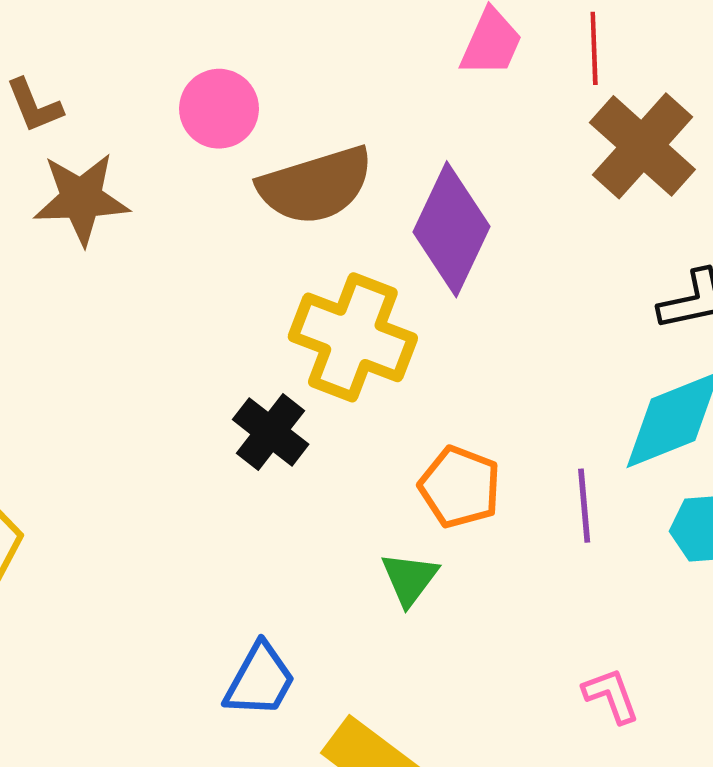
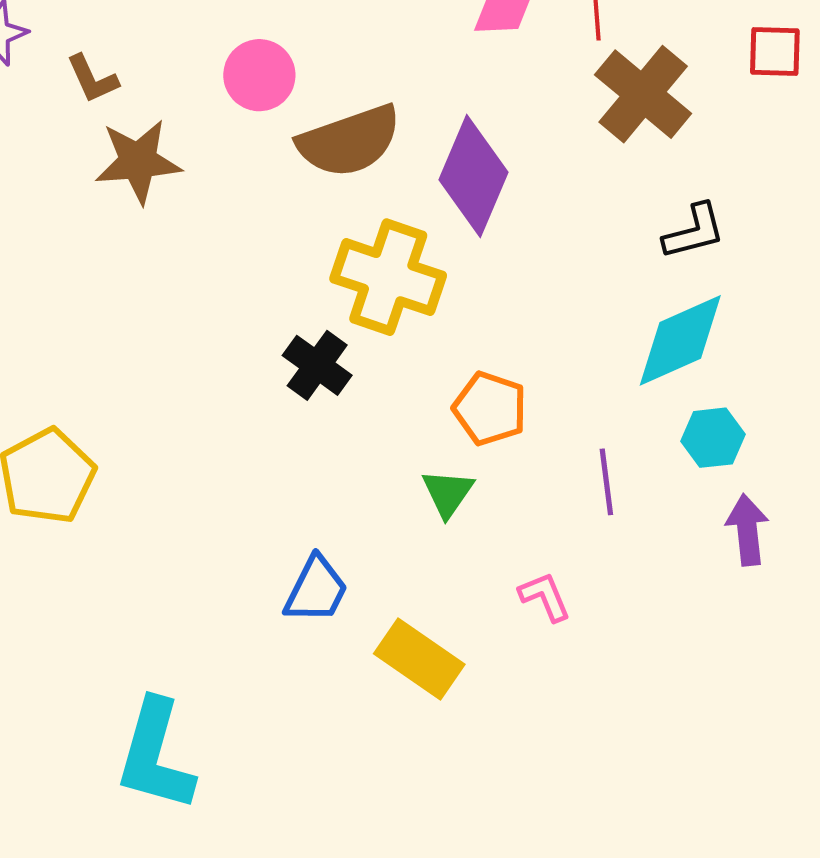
purple line: (584, 506) -> (606, 482), moved
pink L-shape: (611, 695) -> (545, 597), moved

